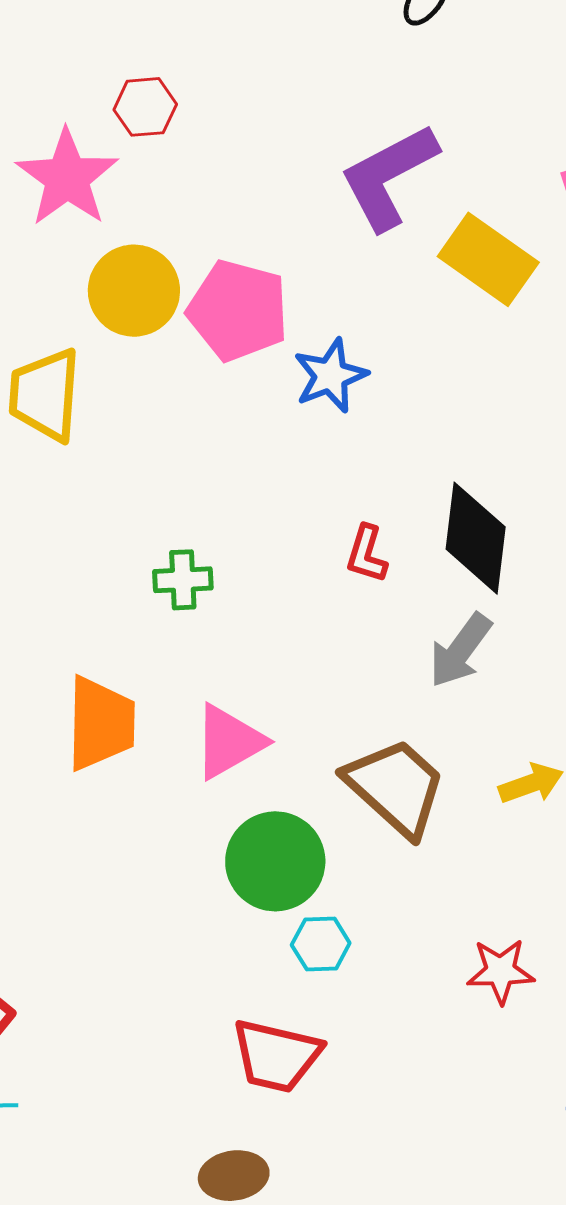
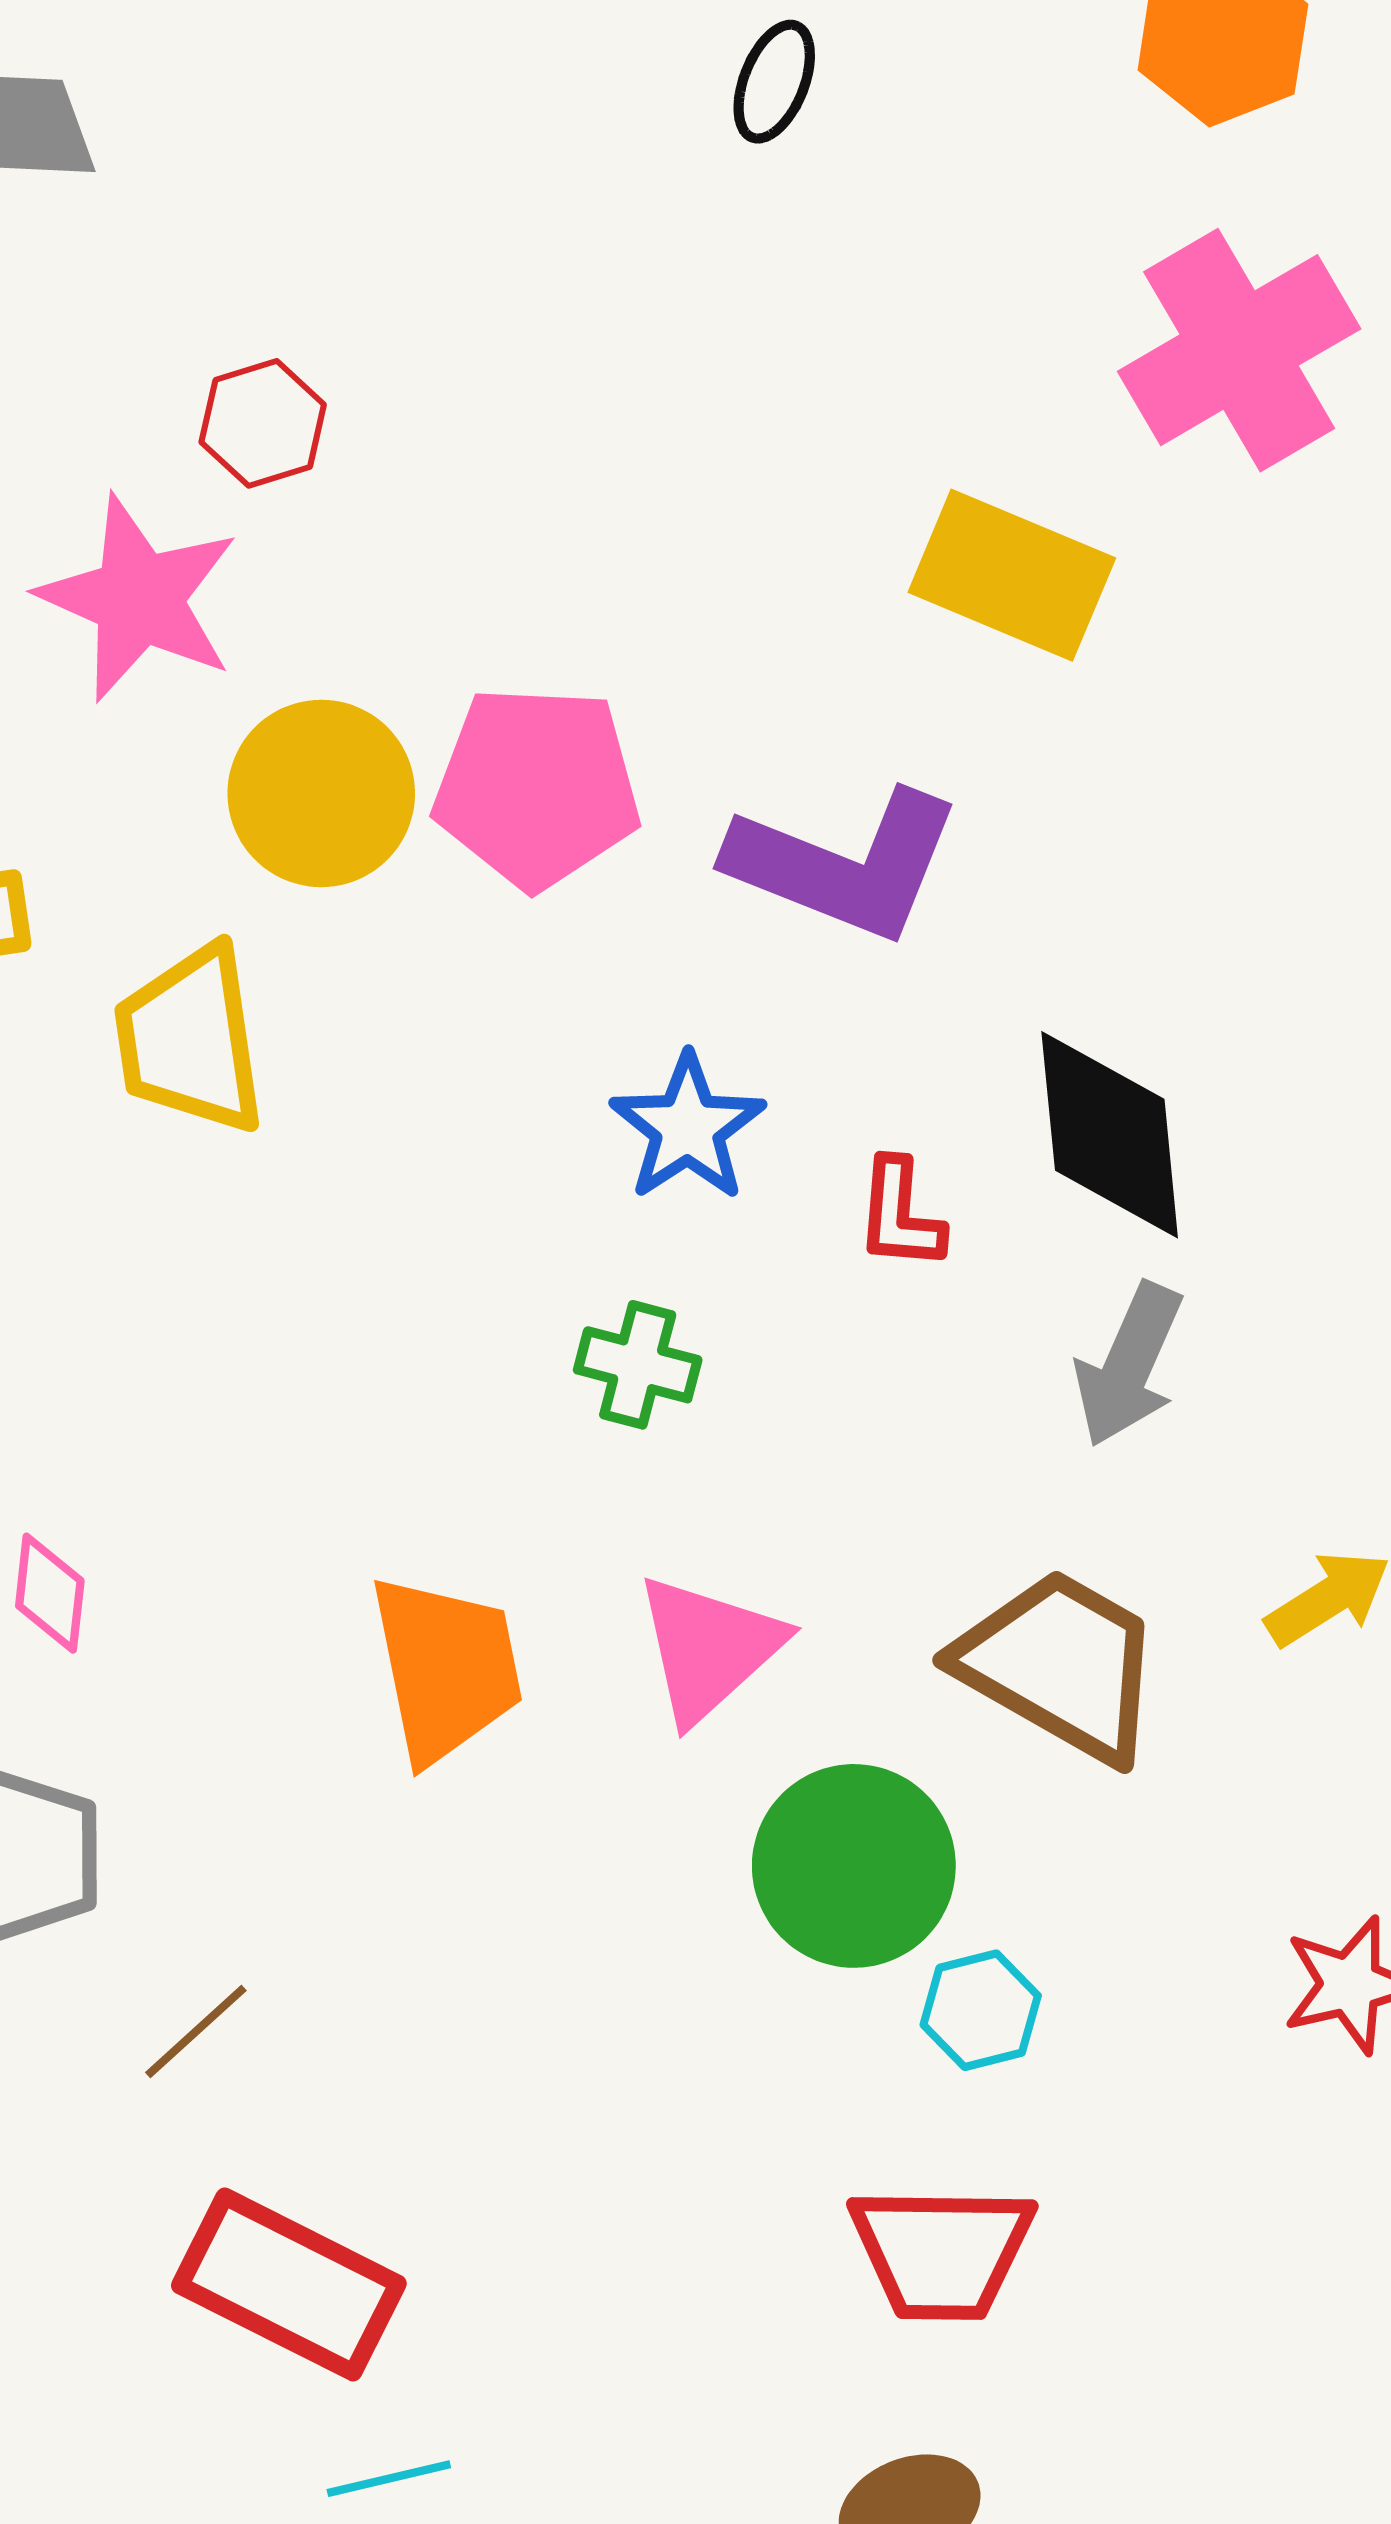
purple L-shape: (389, 177) -> (845, 865), moved, turned -118
blue star: (330, 376) -> (688, 1128), moved
green cross: (183, 580) -> (638, 1365), moved, turned 30

